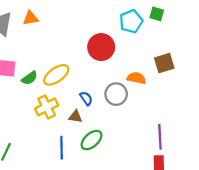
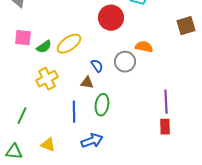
brown square: (164, 63) -> (186, 26), moved
yellow cross: (47, 107) -> (47, 79), moved
green ellipse: (92, 140) -> (102, 105), turned -40

